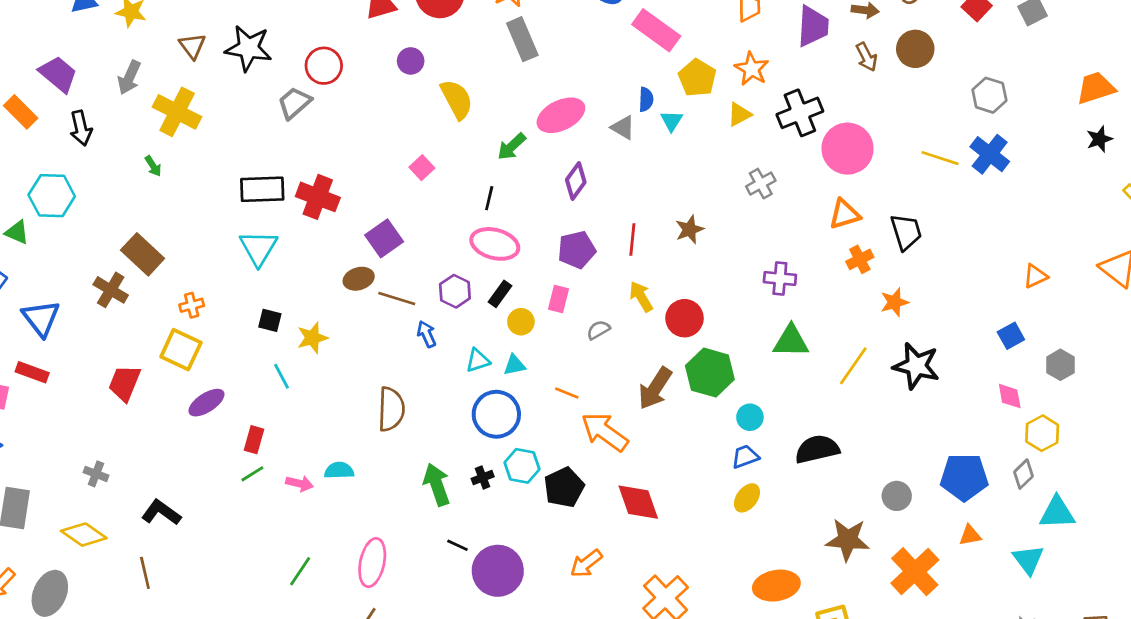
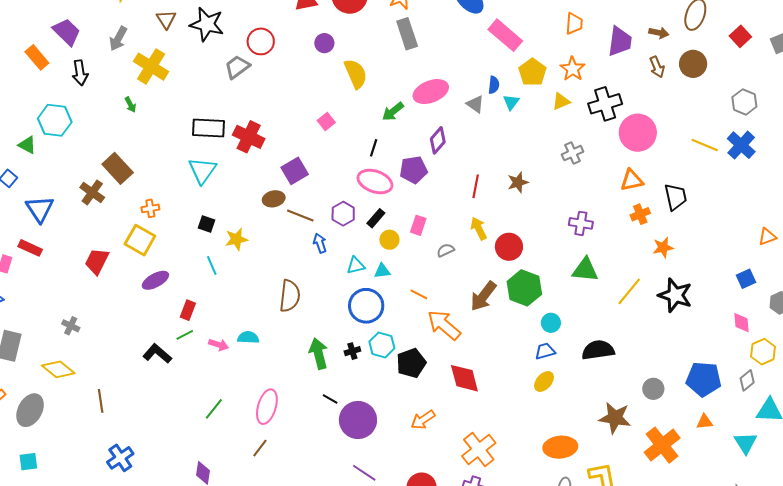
purple pentagon: (577, 250) -> (413, 170), moved
black L-shape: (161, 513) -> (157, 354), moved

